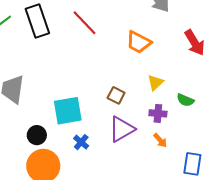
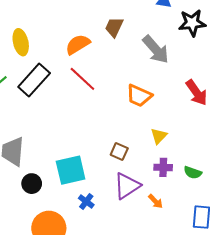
black rectangle: (37, 21) -> (34, 80), turned 64
green semicircle: (185, 100) -> (193, 173), moved
black circle: (37, 135) -> (32, 184), moved
orange arrow: (160, 140) -> (155, 201), moved

